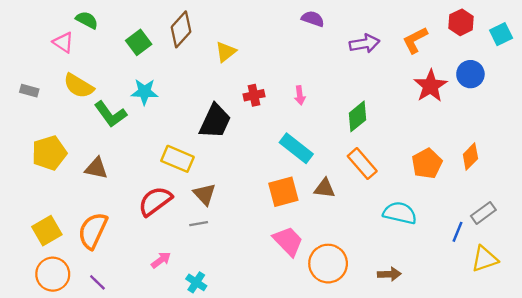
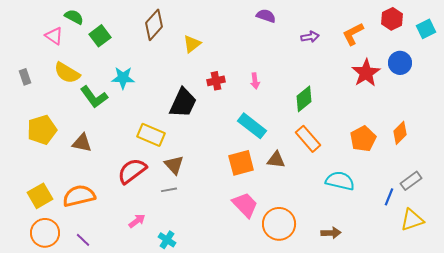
green square: (139, 42) -> (100, 36), moved
purple arrow: (365, 44) -> (310, 37), size x0.7
gray rectangle: (29, 91) -> (25, 77), turned 56
orange semicircle: (93, 231) -> (79, 196), turned 52

